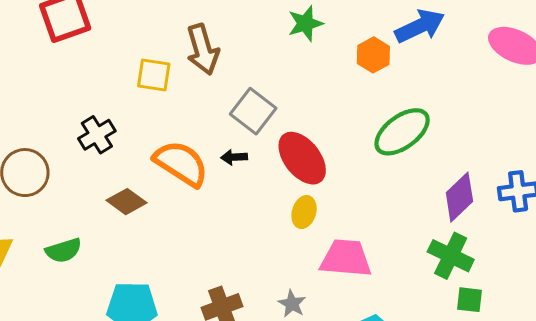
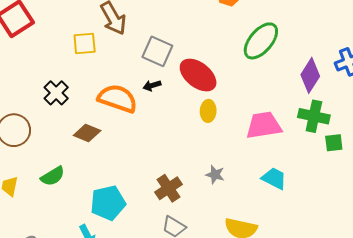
pink trapezoid: (346, 258) -> (264, 125), moved

